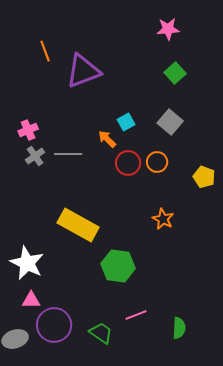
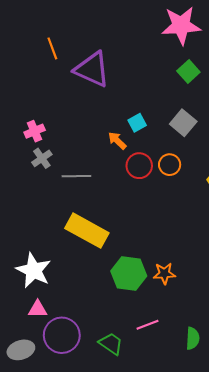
pink star: (168, 29) -> (181, 25), size x1.6
purple triangle: (83, 71) -> (92, 69), turned 45
gray line: (68, 154) -> (76, 176), moved
orange star: (163, 219) -> (164, 273), moved, turned -30

